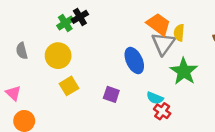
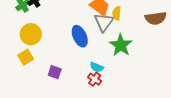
yellow circle: (58, 56) -> (31, 34), moved
purple square: (111, 94) -> (55, 72), moved
red cross: (162, 111) -> (95, 79), moved

